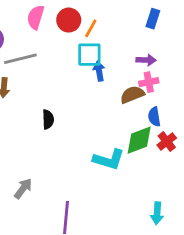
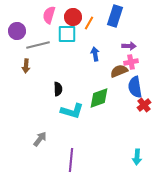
blue rectangle: (153, 19) -> (115, 16), moved, size x1.5
cyan square: (89, 55) -> (67, 34), moved
blue semicircle: (154, 117) -> (135, 87), size x1.5
green diamond: (139, 140) -> (99, 98), moved
cyan L-shape: (109, 159) -> (72, 111), moved

